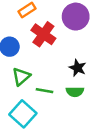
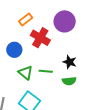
green triangle: (21, 77) -> (26, 73), turned -35
green line: (45, 91) -> (46, 71), moved

